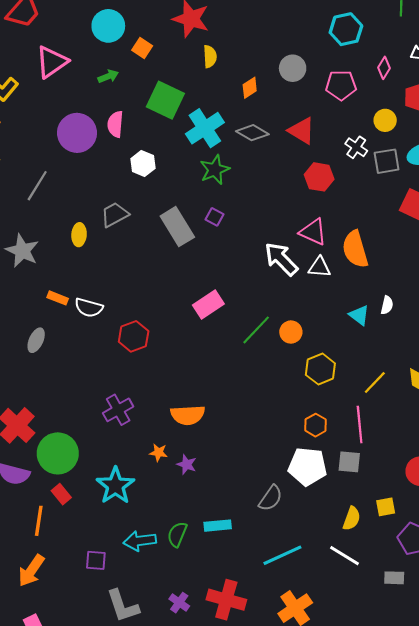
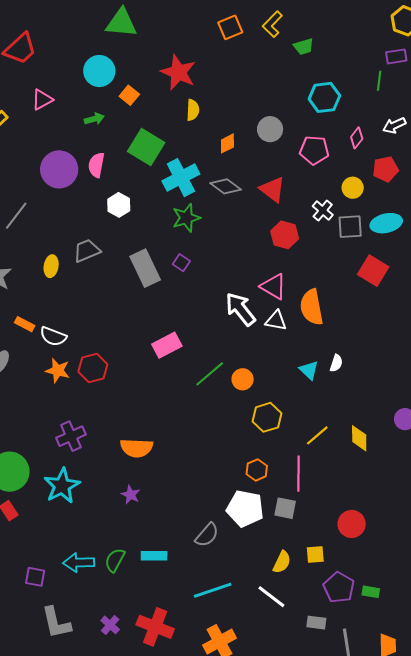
pink triangle: (52, 62) -> (42, 100), size x0.7
orange star: (159, 453) -> (58, 371), moved, size x1.4
cyan star: (115, 486) -> (62, 486), moved

